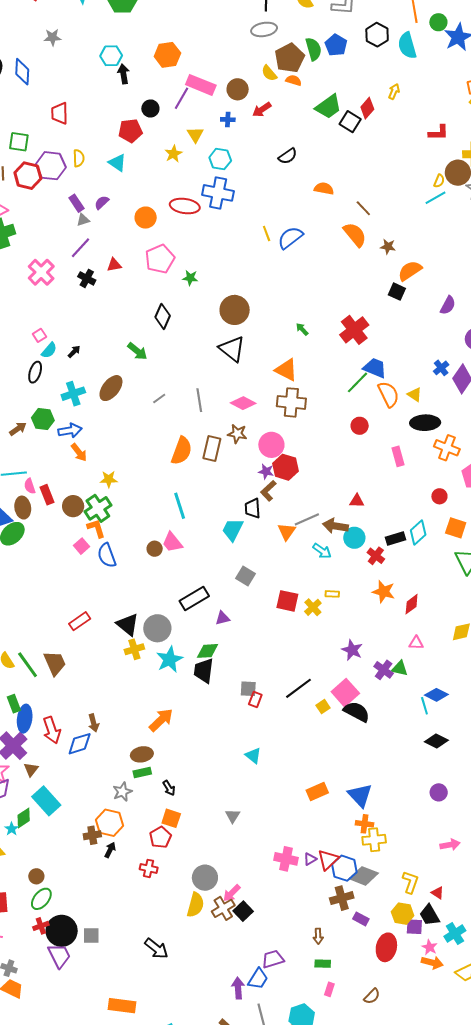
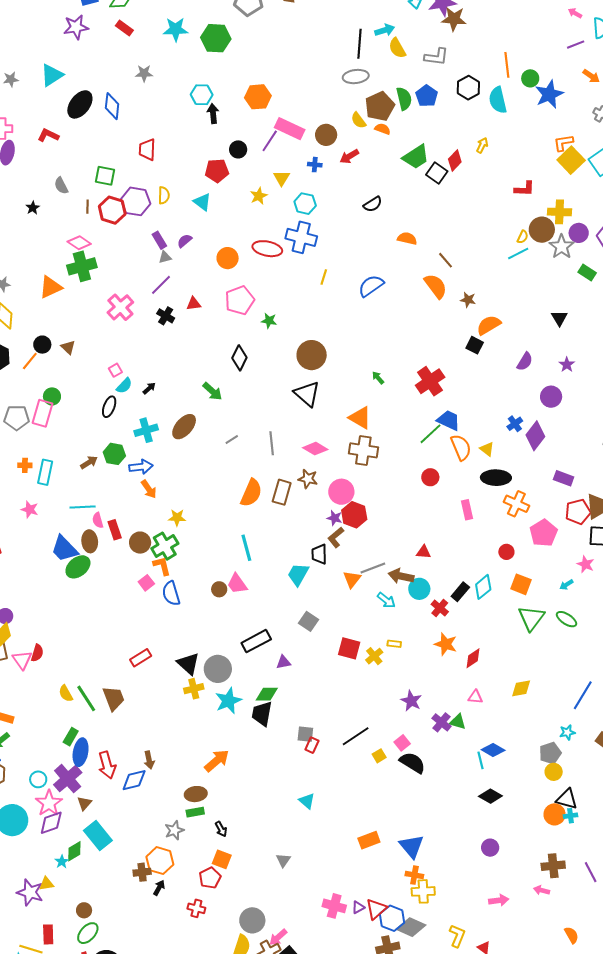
yellow line: (267, 234) -> (324, 277), moved, turned 35
black rectangle: (395, 538) -> (460, 592), turned -36
pink square: (345, 693) -> (402, 743), size x0.6
green rectangle: (14, 704) -> (71, 737), turned 48

